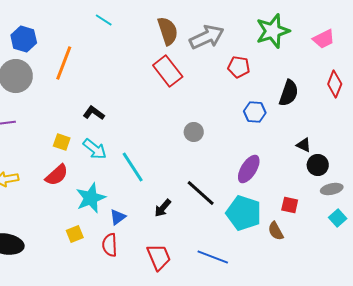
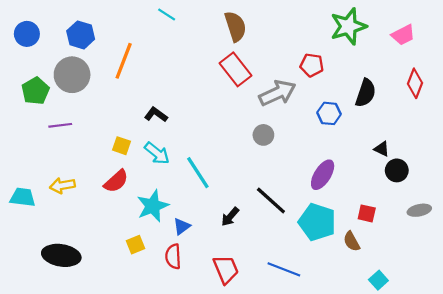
gray arrow: (207, 37) -> (277, 93), moved
gray ellipse: (332, 189) -> (419, 210), moved
cyan square: (338, 218) -> (378, 280), moved

